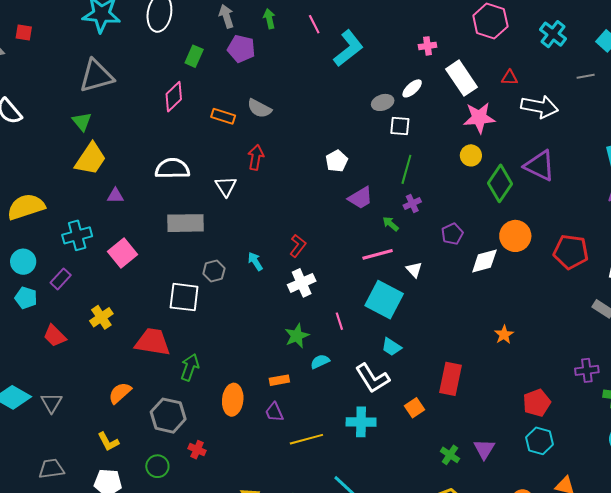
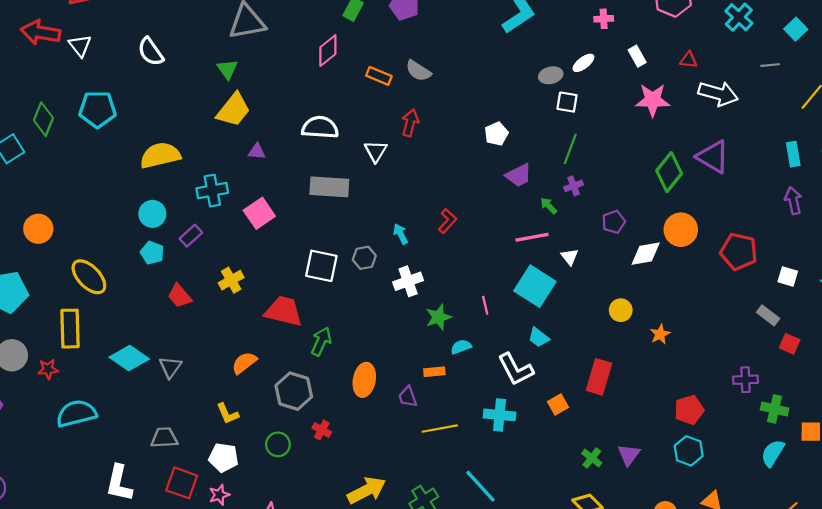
white rectangle: (461, 78) -> (637, 56), size x0.6
yellow circle: (471, 155) -> (621, 310), moved
gray hexagon: (214, 271) -> (364, 258), moved
white cross: (302, 283) -> (408, 281), moved
orange rectangle: (279, 380) -> (434, 372), moved

